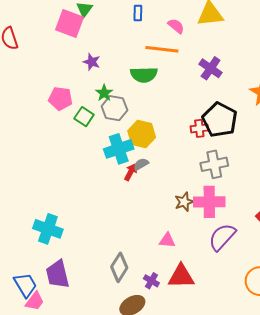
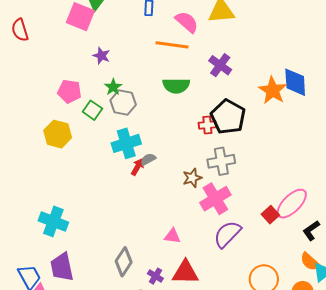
pink semicircle: (176, 26) -> (187, 22), size x1.4
green semicircle: (144, 75) -> (176, 86), moved
yellow hexagon: (142, 134) -> (58, 134), moved
brown star: (184, 202) -> (192, 178), moved
pink cross: (209, 202) -> (215, 199), turned -32

